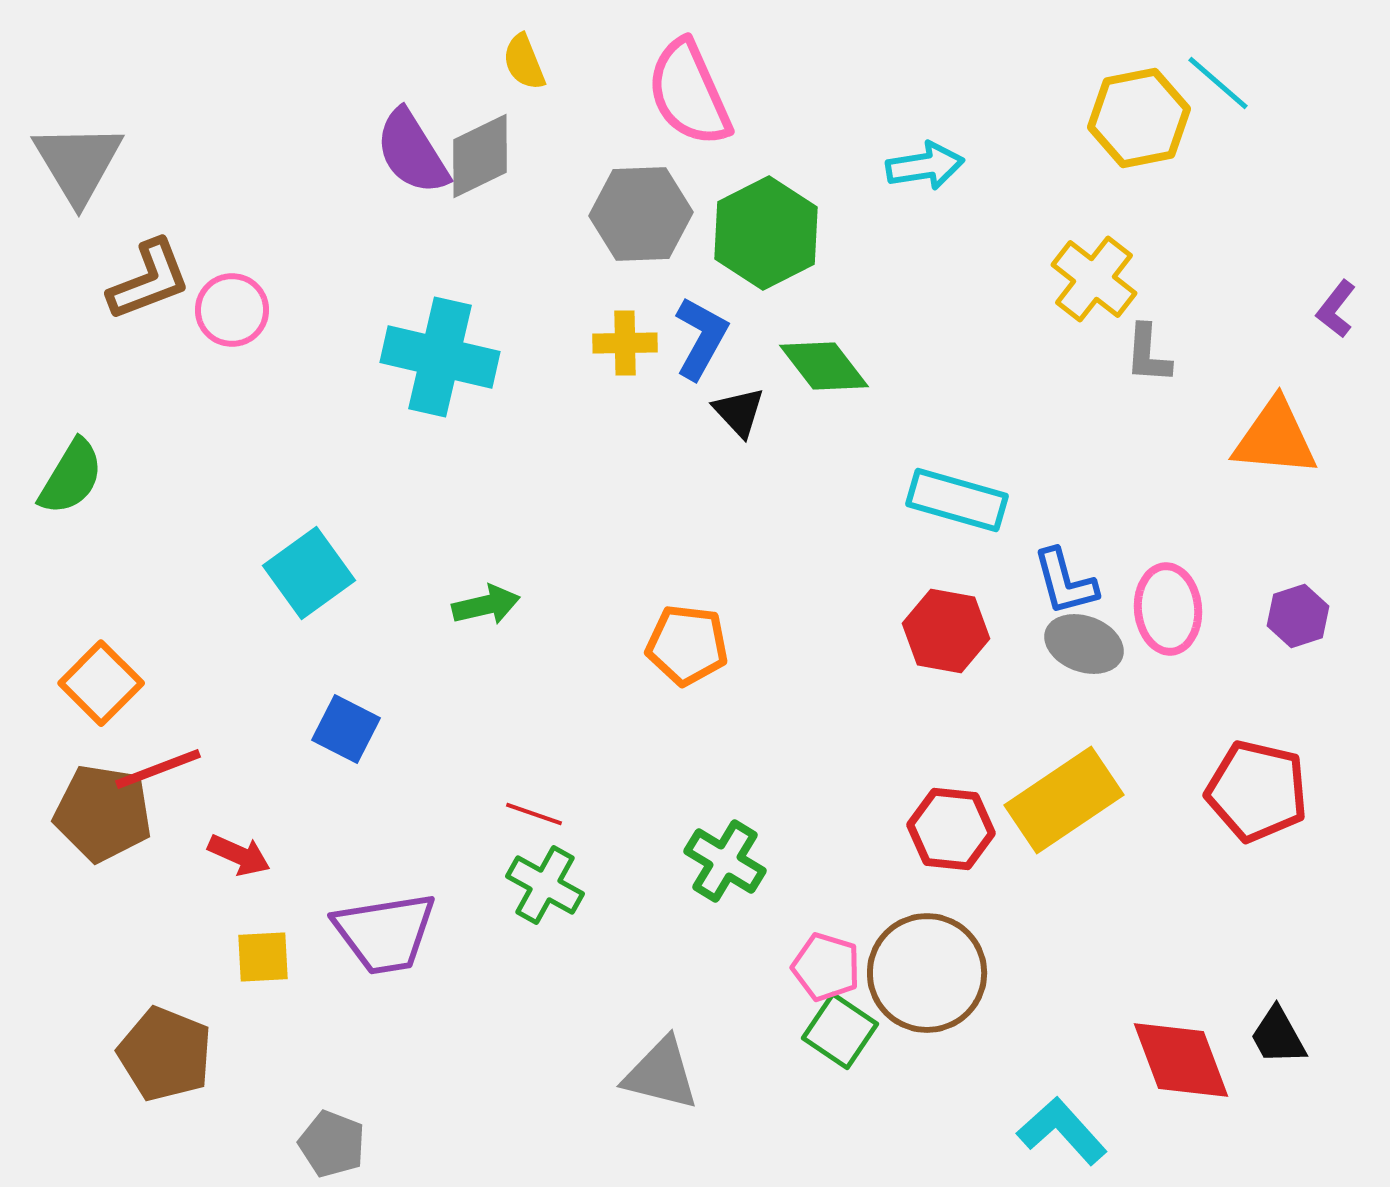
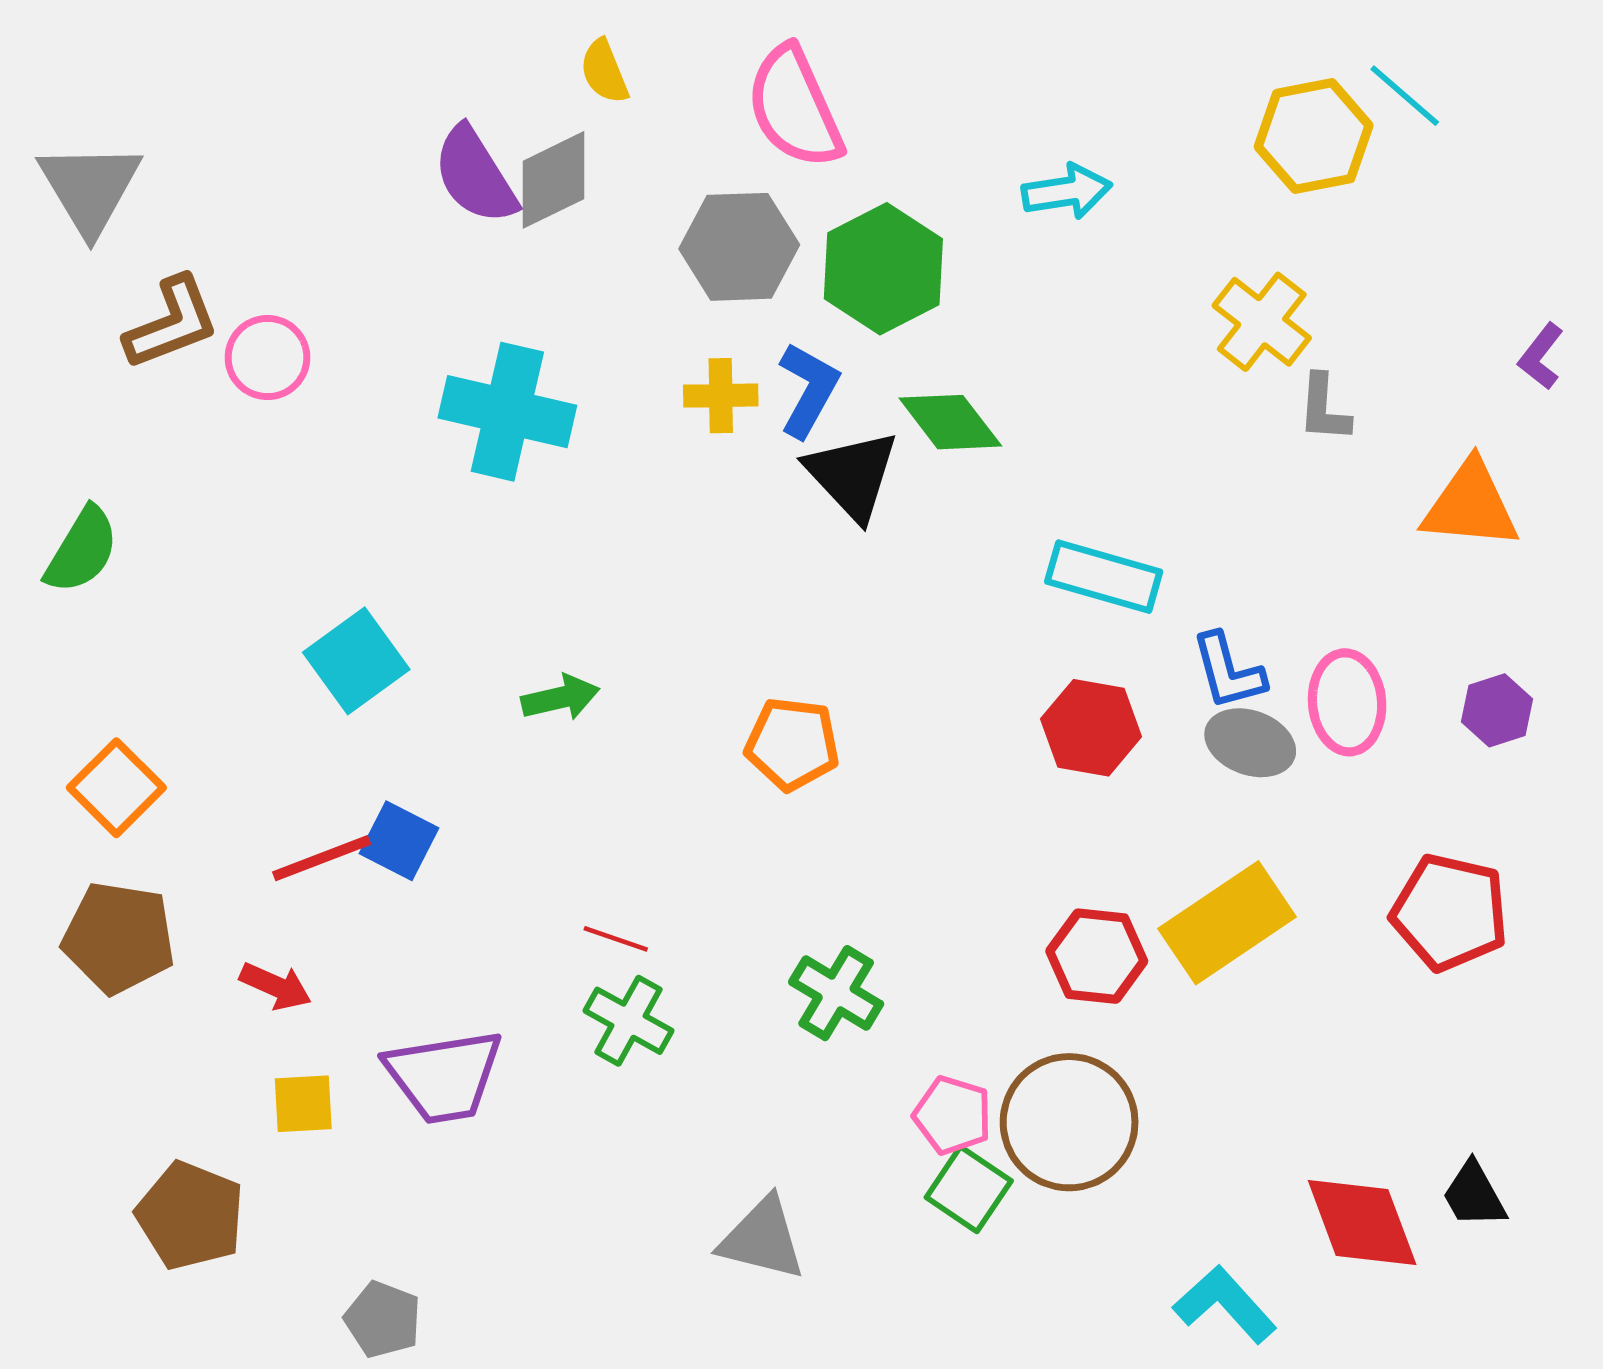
black triangle: (739, 412) -> (852, 475), size x1.6
red line: (158, 769) -> (322, 858), moved

